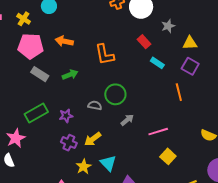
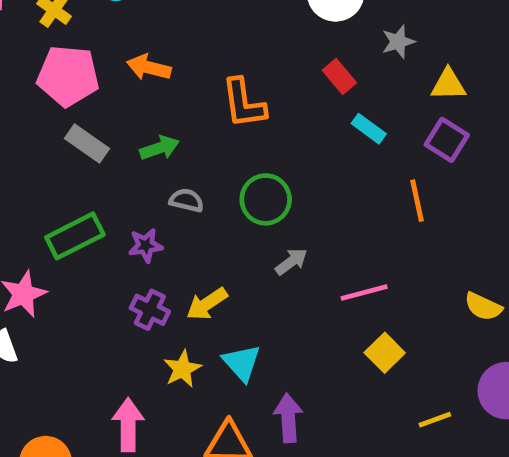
gray semicircle: (95, 105) -> (187, 200), moved

